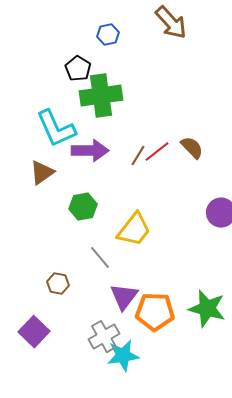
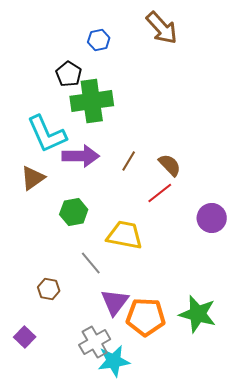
brown semicircle: (192, 148) -> (170, 165), moved
red line: (157, 152) -> (160, 193), moved
yellow trapezoid: (134, 230) -> (125, 235), turned -117
purple square: (34, 332) -> (25, 337), size x0.7

